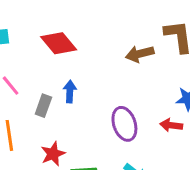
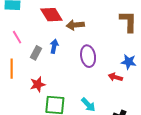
brown arrow: (140, 54) -> (75, 25), moved
purple ellipse: (124, 124) -> (88, 56), moved

